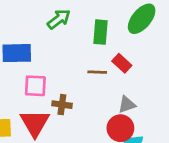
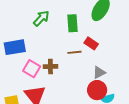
pink square: (35, 86) -> (32, 69), turned 36
brown cross: (62, 105) -> (50, 67), moved

